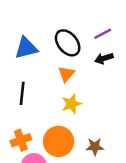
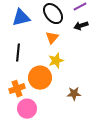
orange circle: (59, 141) -> (40, 78), moved

